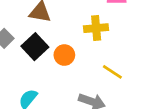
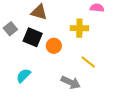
black square: (35, 47) -> (33, 37), turned -30

